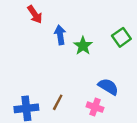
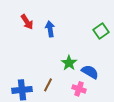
red arrow: (35, 14) -> (27, 22), moved
green star: (83, 46) -> (69, 63), moved

